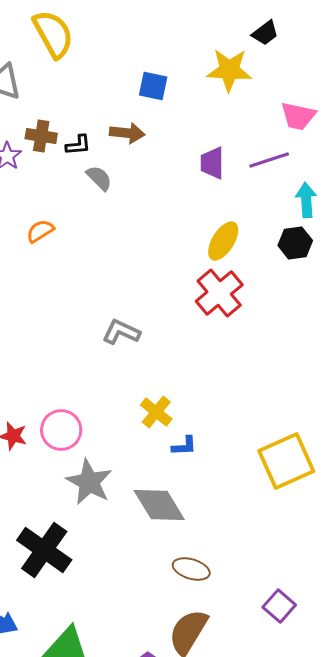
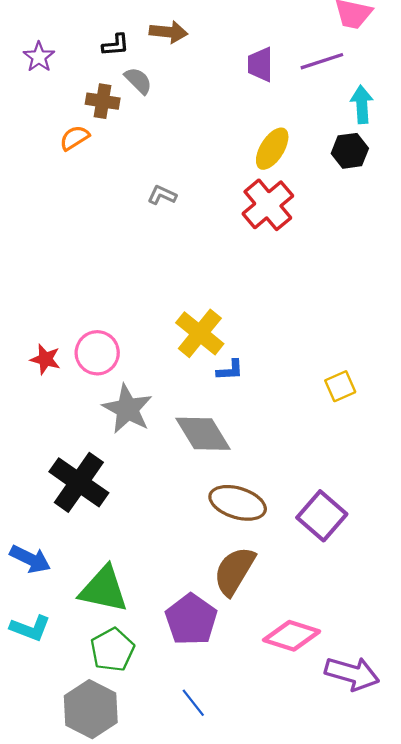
brown cross: (41, 136) -> (103, 101), moved
gray L-shape: (121, 332) -> (162, 195), moved, size x0.7
yellow cross: (156, 412) -> (200, 333), size x1.4
yellow square: (286, 461) -> (340, 386), size x0.5
brown ellipse: (191, 569) -> (238, 503), size x1.4
purple square: (279, 606) -> (322, 516), moved, size x1.4

